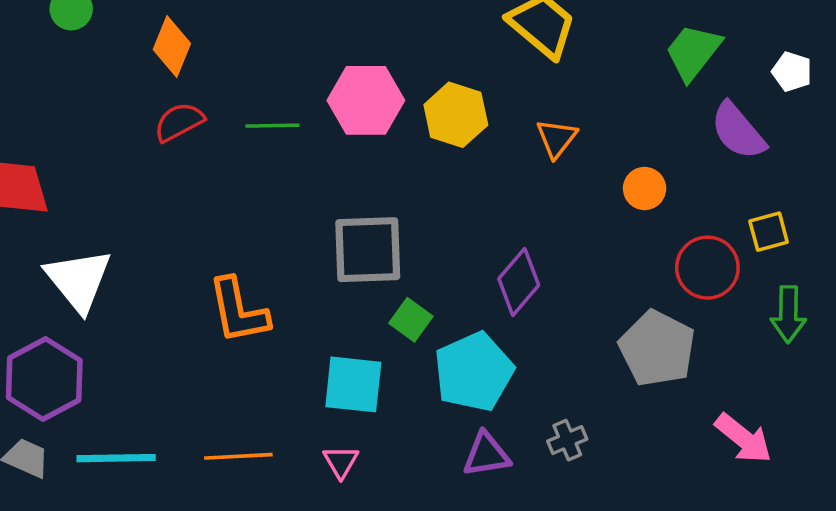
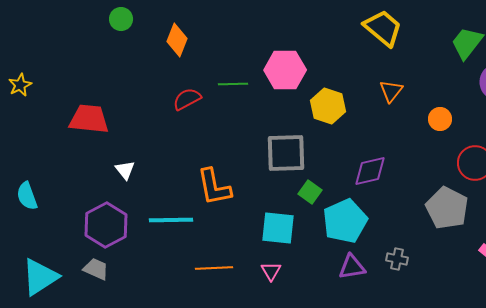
yellow hexagon: (456, 115) -> (328, 106), moved
red semicircle: (179, 122) -> (187, 99), moved
white triangle: (78, 280) -> (125, 170), size x0.5
purple diamond: (519, 282) -> (370, 171), turned 36
gray cross: (567, 440) -> (397, 259), turned 35
cyan line: (116, 458) -> (171, 220), moved

